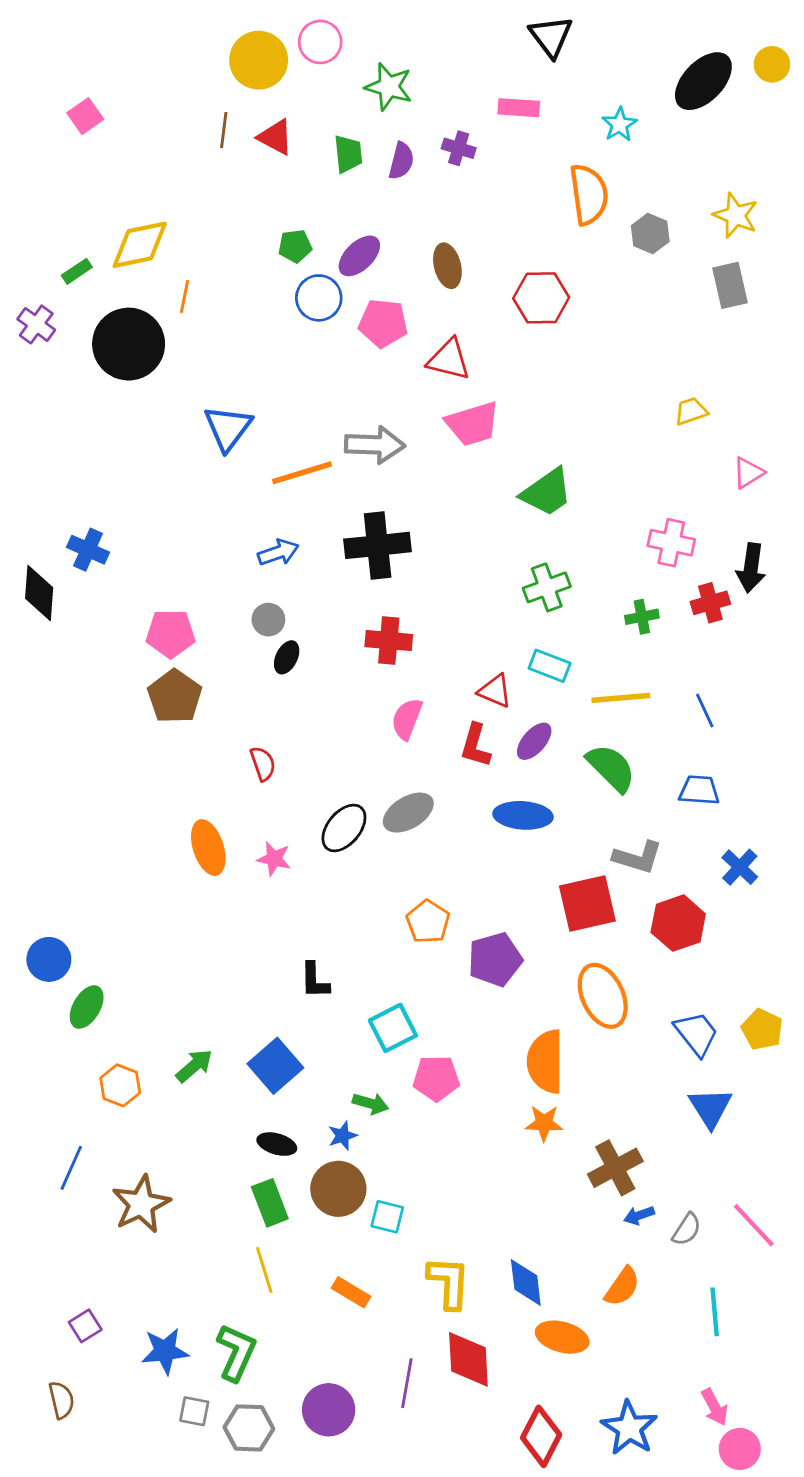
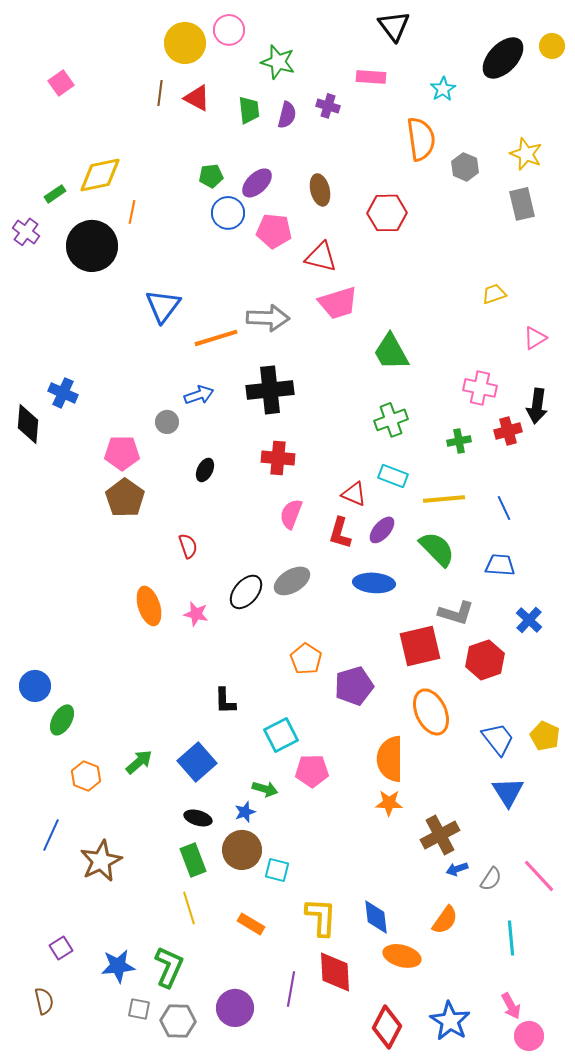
green trapezoid: (547, 492) -> (391, 352), turned 96
gray circle: (268, 620) -> (167, 422), moved

